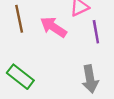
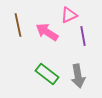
green rectangle: (20, 77) -> (47, 74), moved

